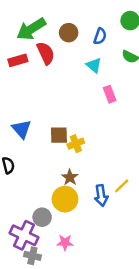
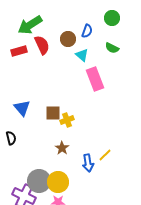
brown circle: (69, 33) -> (68, 39), moved
pink rectangle: (110, 94) -> (95, 79), size x1.6
yellow circle: (65, 199) -> (58, 182), moved
gray circle: (42, 217) -> (39, 181), size x1.5

